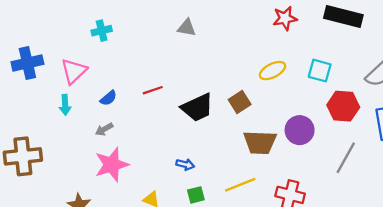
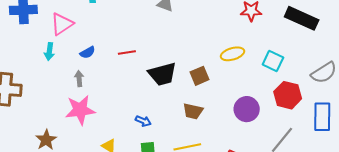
gray arrow: (104, 129) -> (79, 79), turned 105
brown trapezoid: (260, 142) -> (193, 111), moved, size x0.7

